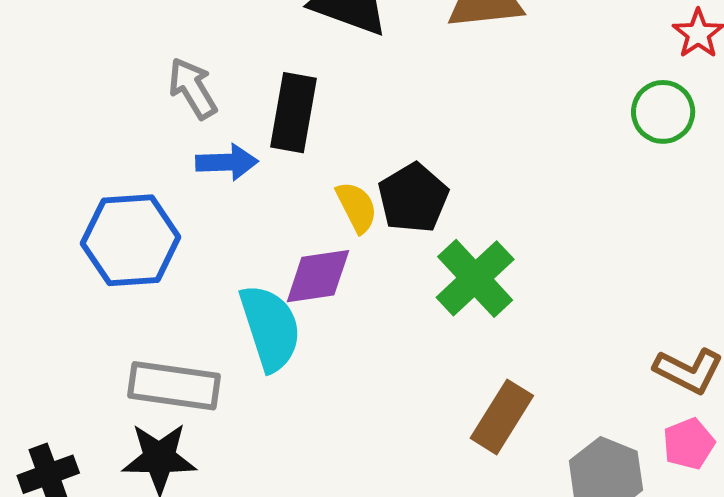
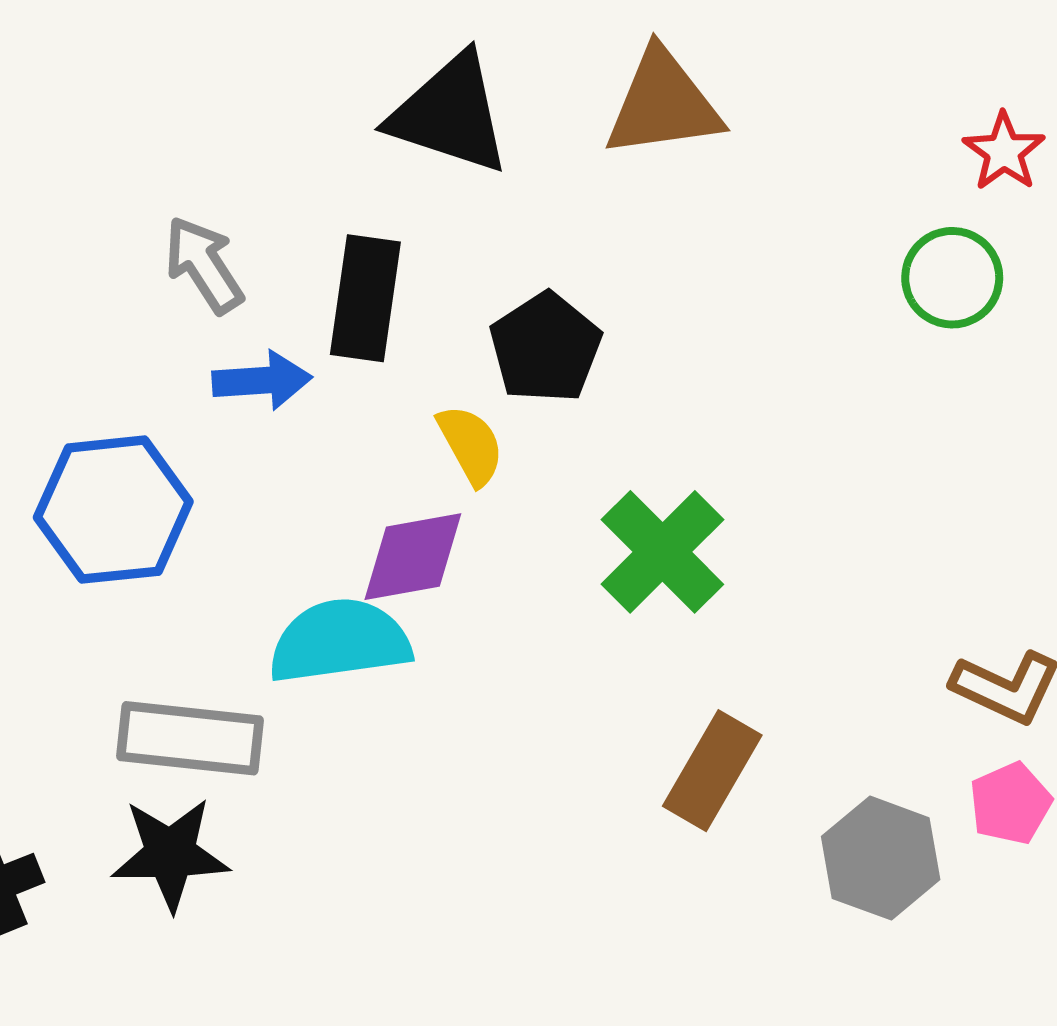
black pentagon: (413, 198) -> (546, 348), moved
cyan semicircle: (270, 328) -> (340, 641), turned -78

